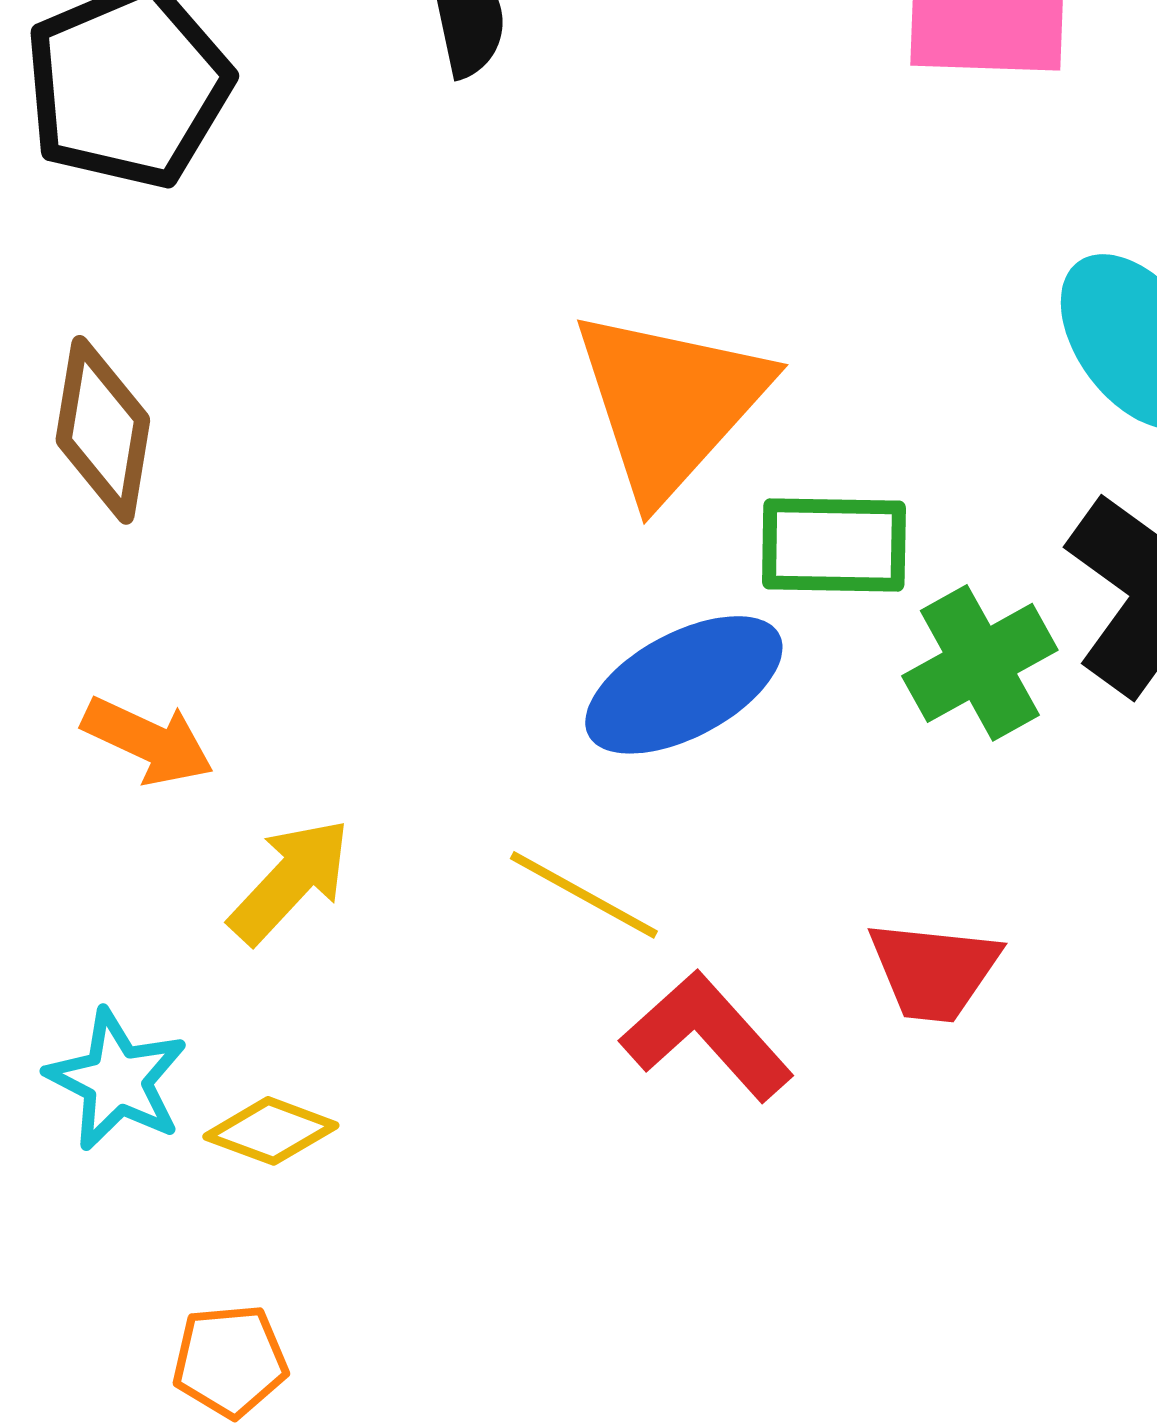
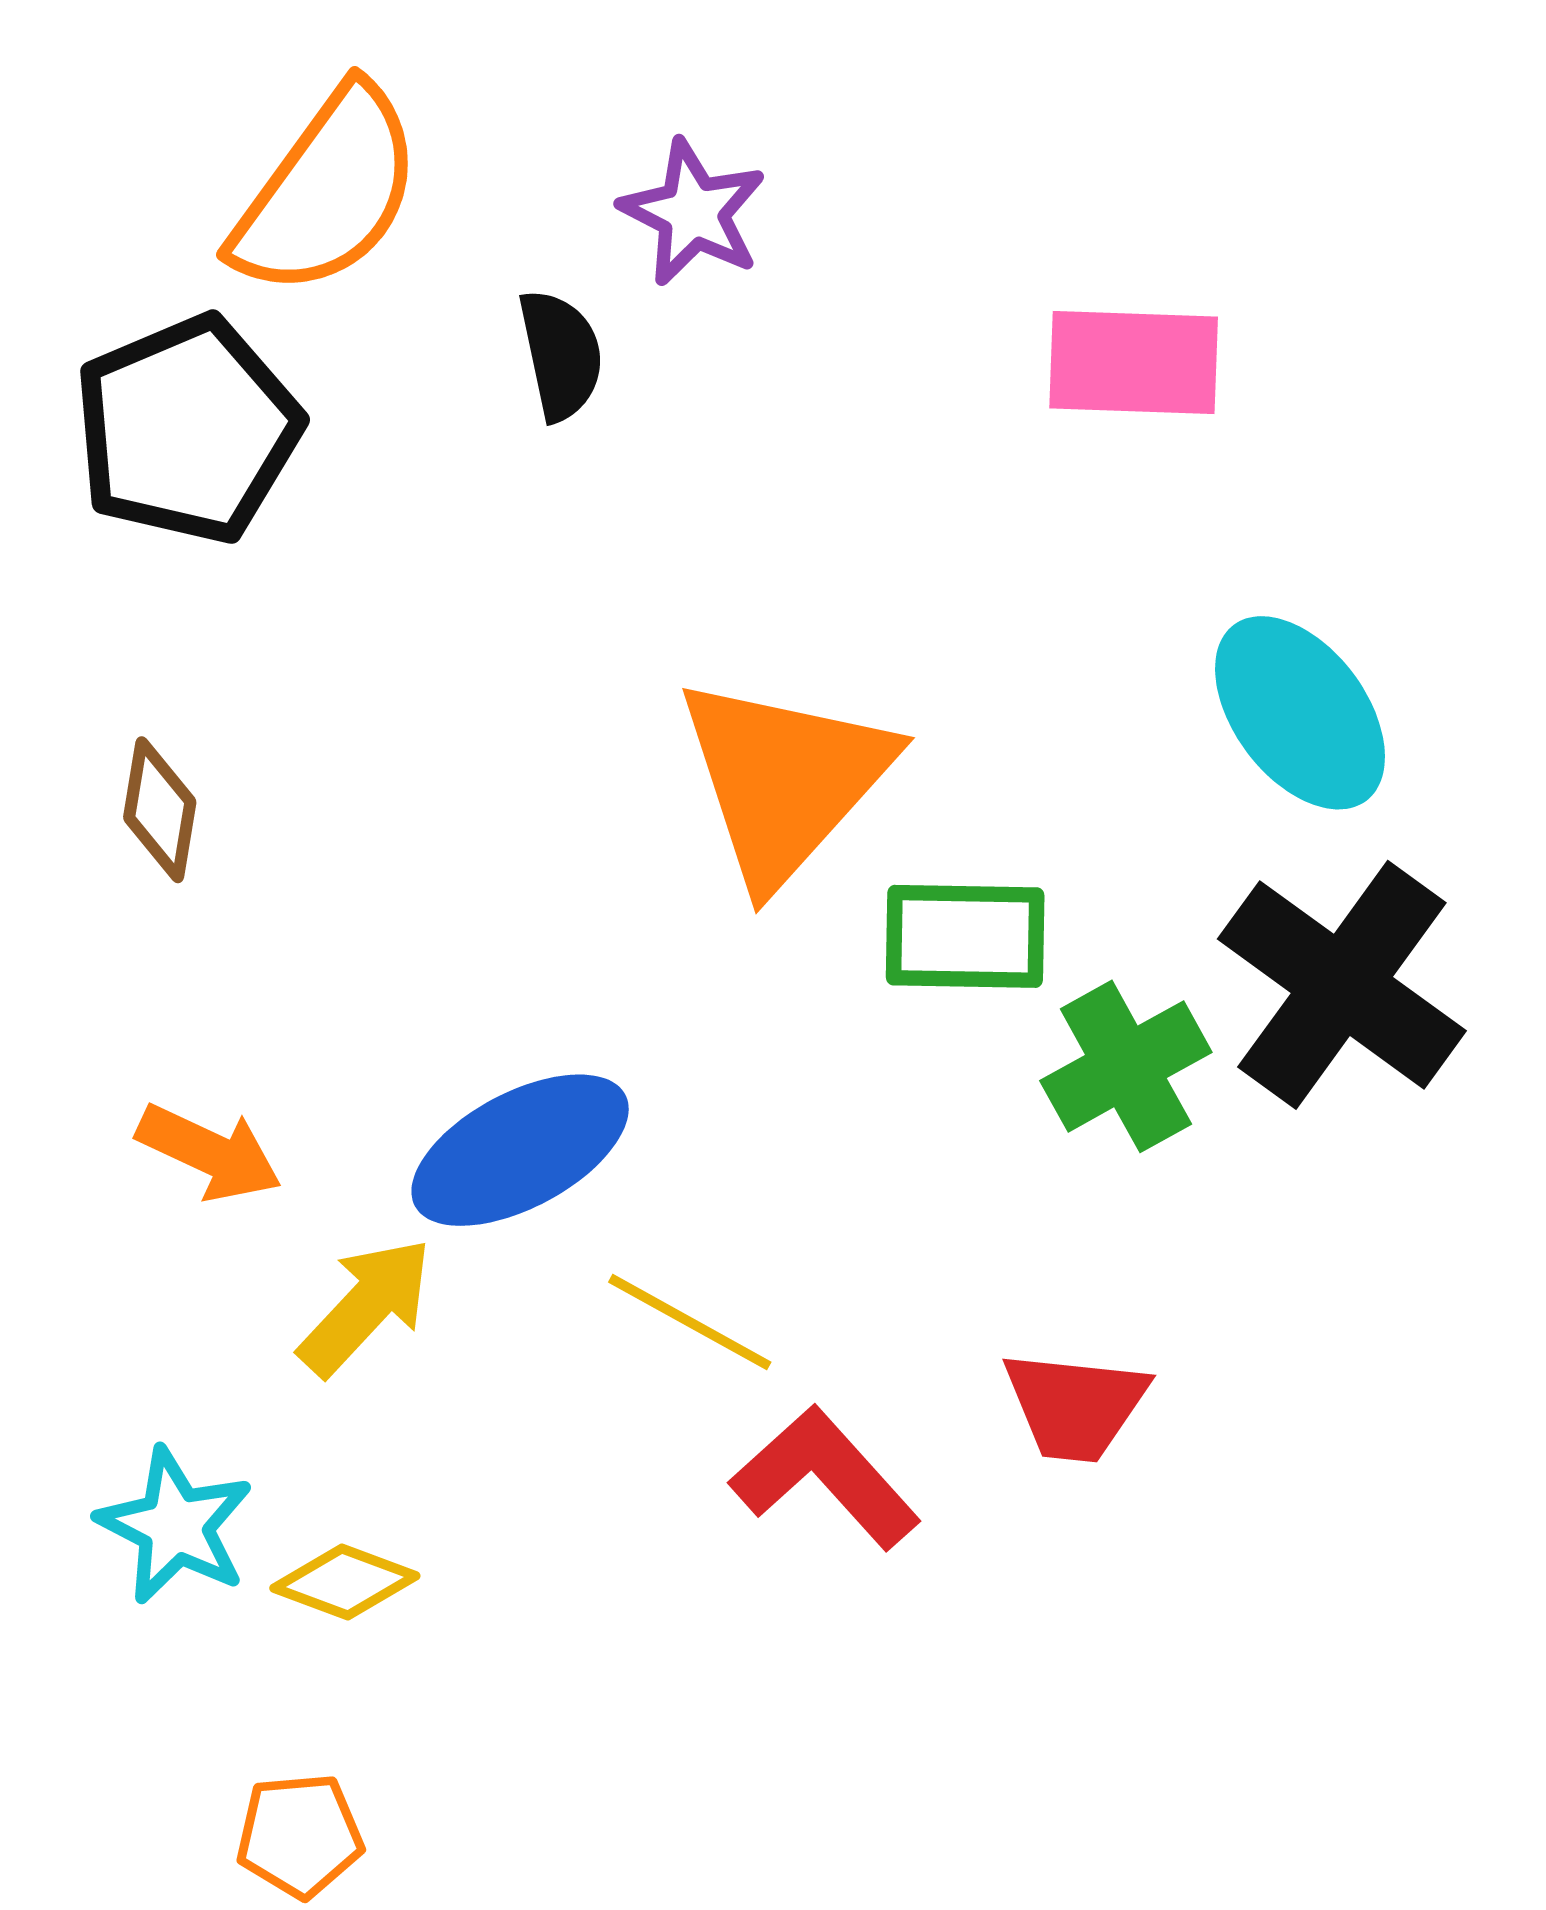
brown diamond: (103, 430) -> (160, 810), size x0.7
blue ellipse: (684, 685) -> (520, 1150), moved

